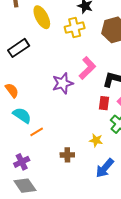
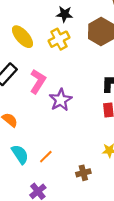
pink L-shape: (87, 68) -> (38, 81), moved
cyan semicircle: (22, 115) -> (20, 154), moved, turned 36

